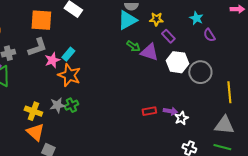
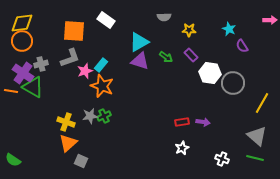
cyan triangle: (127, 20) -> (139, 42), moved
purple rectangle: (168, 36) -> (191, 55), moved
purple triangle: (149, 52) -> (140, 61), moved
yellow line: (229, 92) -> (262, 103), turned 35
white star: (181, 118) -> (182, 148), moved
gray triangle: (224, 125) -> (257, 136), turned 35
orange triangle: (35, 132) -> (68, 143), turned 36

